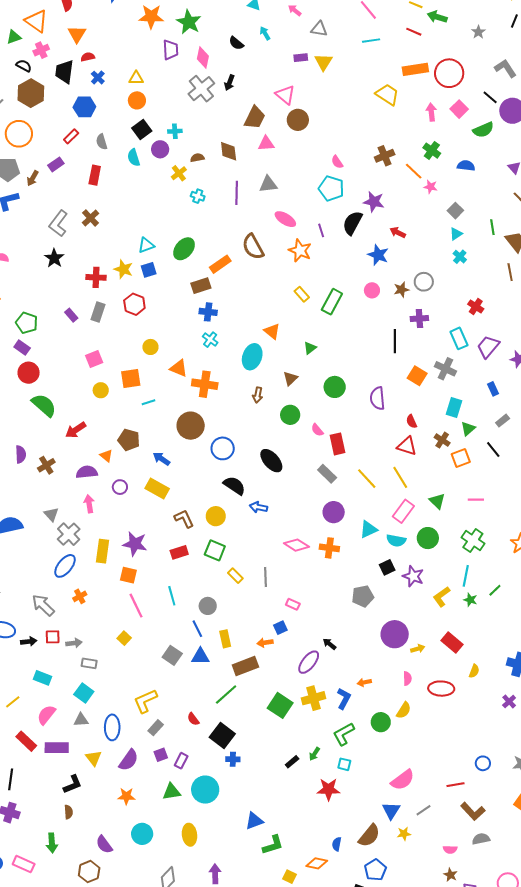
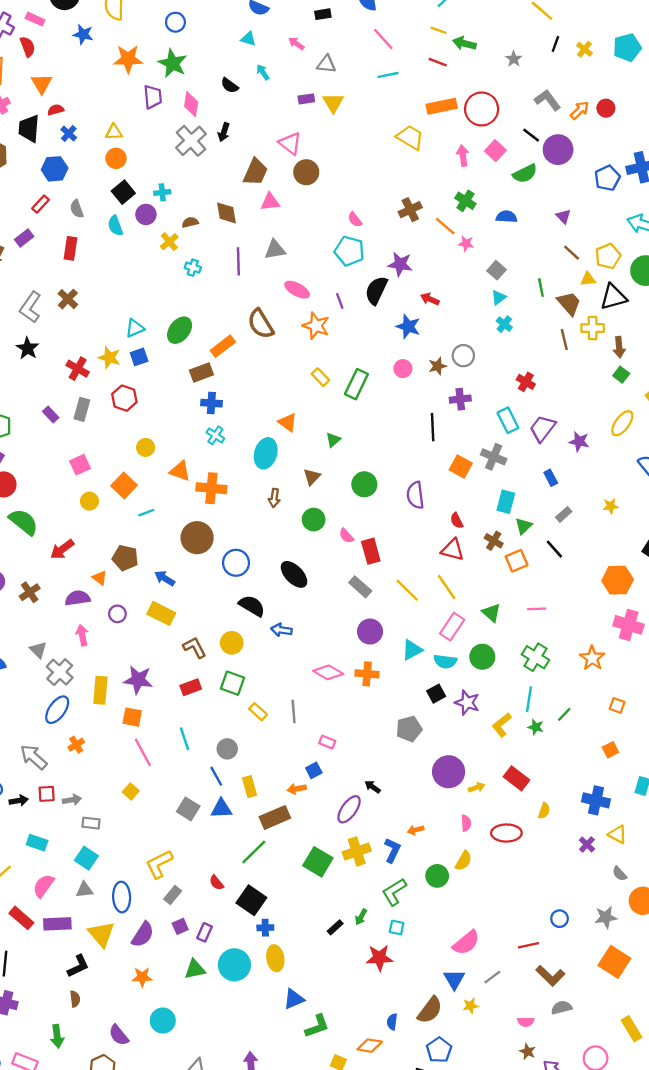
red cross: (96, 277) -> (78, 369), turned 30
orange square: (131, 378) -> (124, 486), turned -35
yellow triangle: (94, 758) -> (101, 934), size x1.4
yellow ellipse: (189, 835) -> (275, 958), moved

